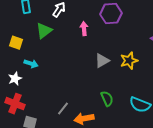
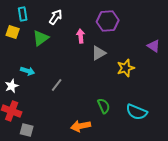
yellow square: (16, 43) -> (13, 32), moved
gray triangle: (102, 61) -> (99, 53), moved
gray line: (63, 109) -> (57, 85), moved

